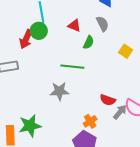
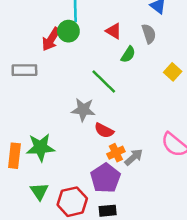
green line: (72, 67) -> (104, 82), turned 30
red semicircle: (108, 100) -> (104, 130), moved
gray arrow: (120, 112) -> (134, 157), moved

